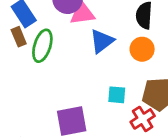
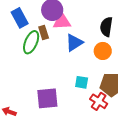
brown rectangle: (19, 37) -> (44, 32), moved
red cross: (143, 119) -> (99, 101), turned -30

